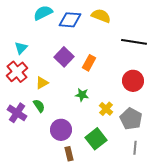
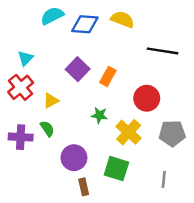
red circle: (133, 81) -> (147, 98), moved
yellow cross: (106, 109) -> (129, 132), size x1.5
purple cross: (17, 113) -> (21, 137), turned -30
gray pentagon: (131, 119) -> (172, 133), moved, turned -30
green square: (96, 139) -> (116, 169), turned -35

